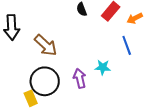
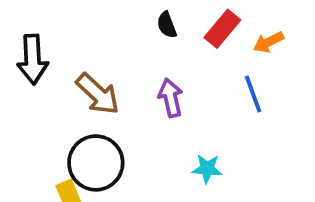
cyan star: (103, 67) -> (207, 169), moved
purple arrow: (80, 78) -> (171, 98), moved

